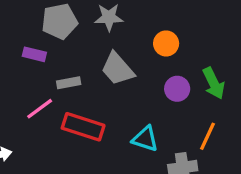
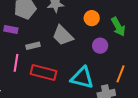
green arrow: (214, 83) -> (118, 27), moved
pink line: (40, 109) -> (16, 63), turned -42
cyan triangle: (145, 139) -> (82, 78), size x1.4

